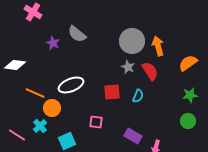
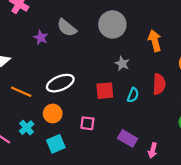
gray circle: (132, 41) -> (112, 24), moved
red semicircle: (150, 71) -> (159, 84), moved, turned 36
orange circle: (52, 108) -> (53, 113), moved

